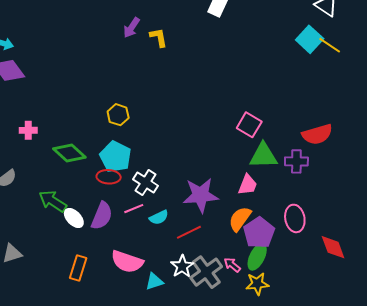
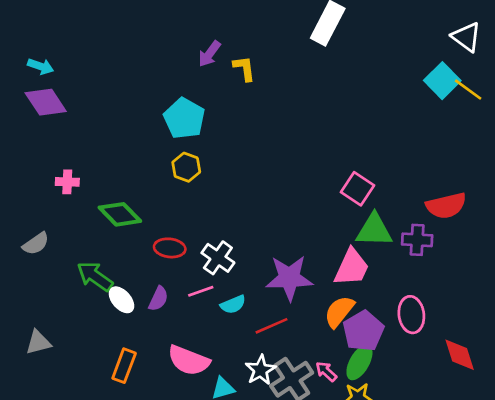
cyan pentagon: (115, 157) -> (184, 118), moved
pink trapezoid: (248, 185) -> (352, 267), size x1.4
purple semicircle: (102, 216) -> (158, 299), size x0.7

